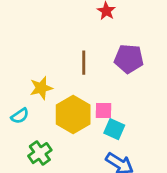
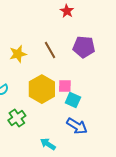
brown line: (84, 63) -> (50, 50), turned -30
yellow star: (41, 88) -> (18, 54), moved

